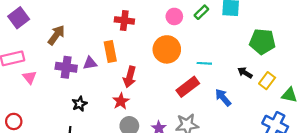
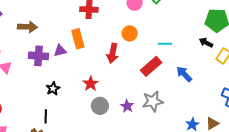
brown arrow: (56, 35) -> (27, 27), turned 60
orange circle: (167, 49) -> (130, 33), size x0.6
black arrow: (245, 73) -> (206, 43), moved
red arrow: (130, 77) -> (113, 53), moved

